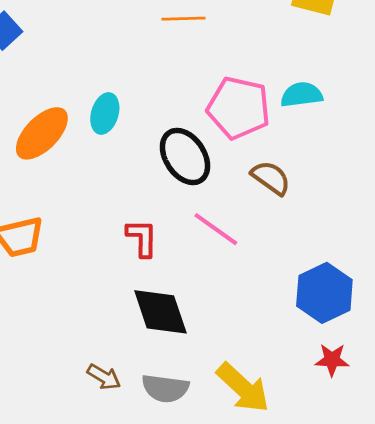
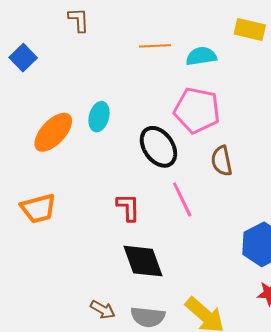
cyan semicircle: (302, 95) -> (201, 56), moved
brown semicircle: (271, 178) -> (222, 161), turned -136
pink line: (216, 229) -> (182, 199), turned 30

